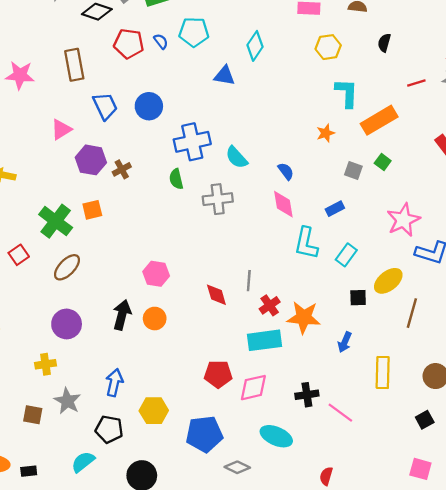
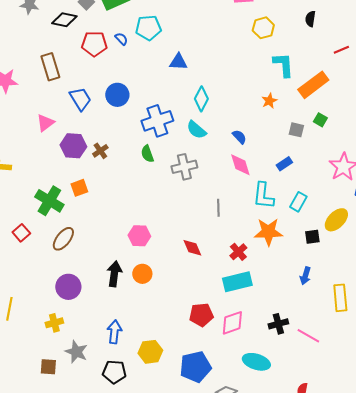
cyan diamond: (255, 46) -> (201, 99), moved
gray line: (249, 281) -> (218, 208), moved
orange star: (304, 317) -> (268, 232), moved

